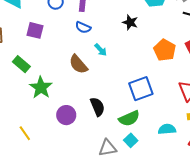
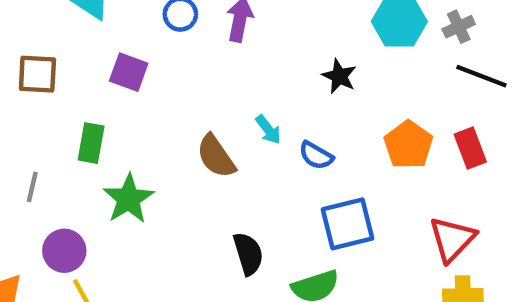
blue semicircle: (83, 27) -> (316, 156), moved
green rectangle: (21, 64) -> (91, 143), turned 54
purple circle: (66, 115) -> (64, 251), moved

